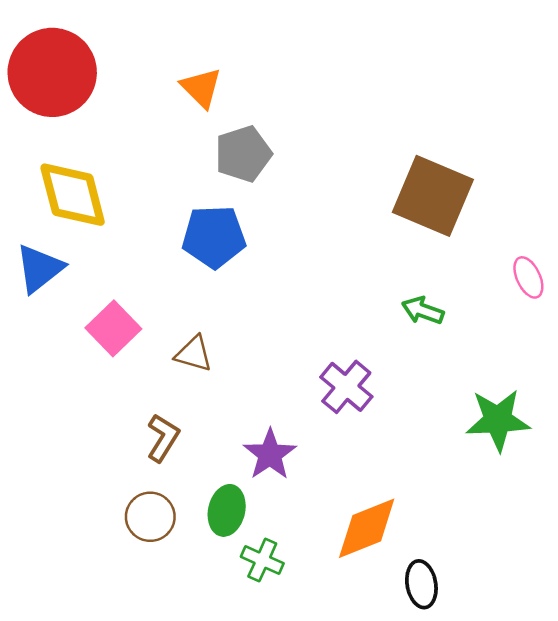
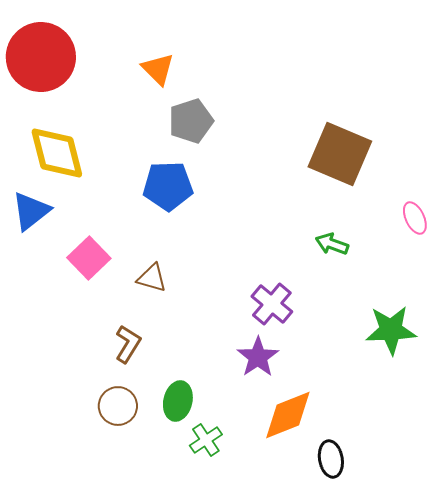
purple star: (270, 454) -> (258, 357), moved
green cross: (262, 560) -> (206, 440), turned 32

